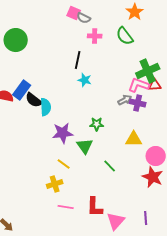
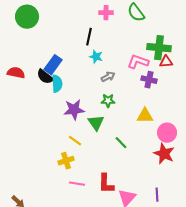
green cross: (148, 71) -> (159, 48), turned 30
pink L-shape: (139, 85) -> (138, 62), moved
blue rectangle: (22, 90) -> (53, 65), moved
gray arrow: (125, 100) -> (108, 77), moved

